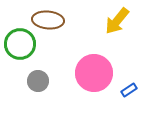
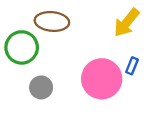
blue rectangle: (129, 90) -> (132, 66), moved, turned -35

